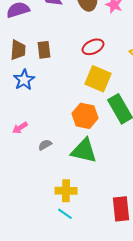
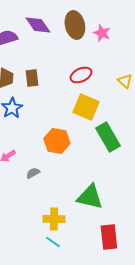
orange hexagon: (85, 116) -> (57, 141), moved
green triangle: (84, 151) -> (90, 197), moved

